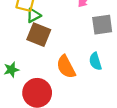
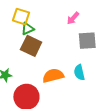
orange semicircle: (66, 67) -> (53, 76), turned 100

